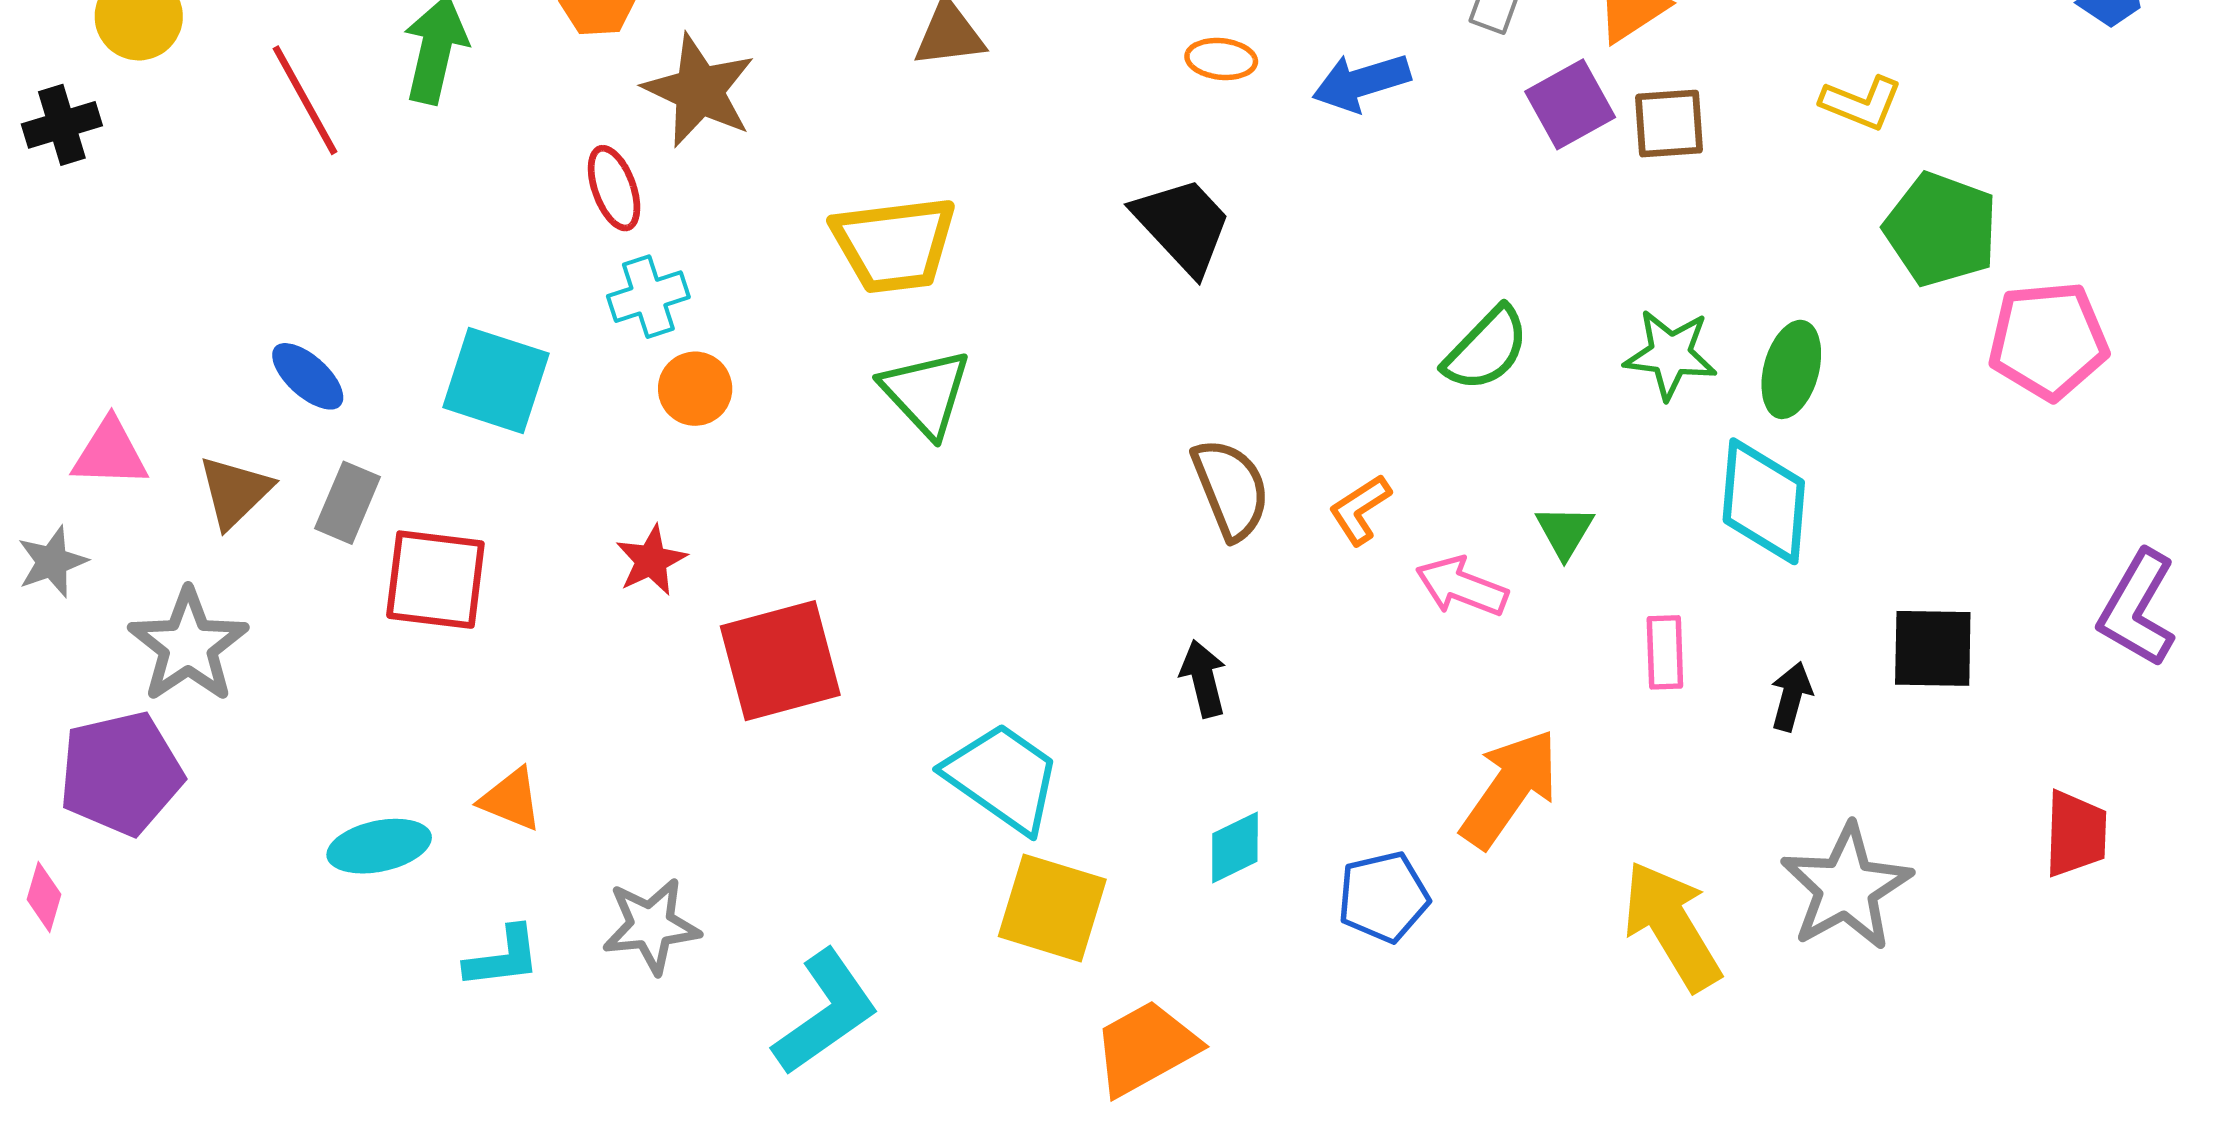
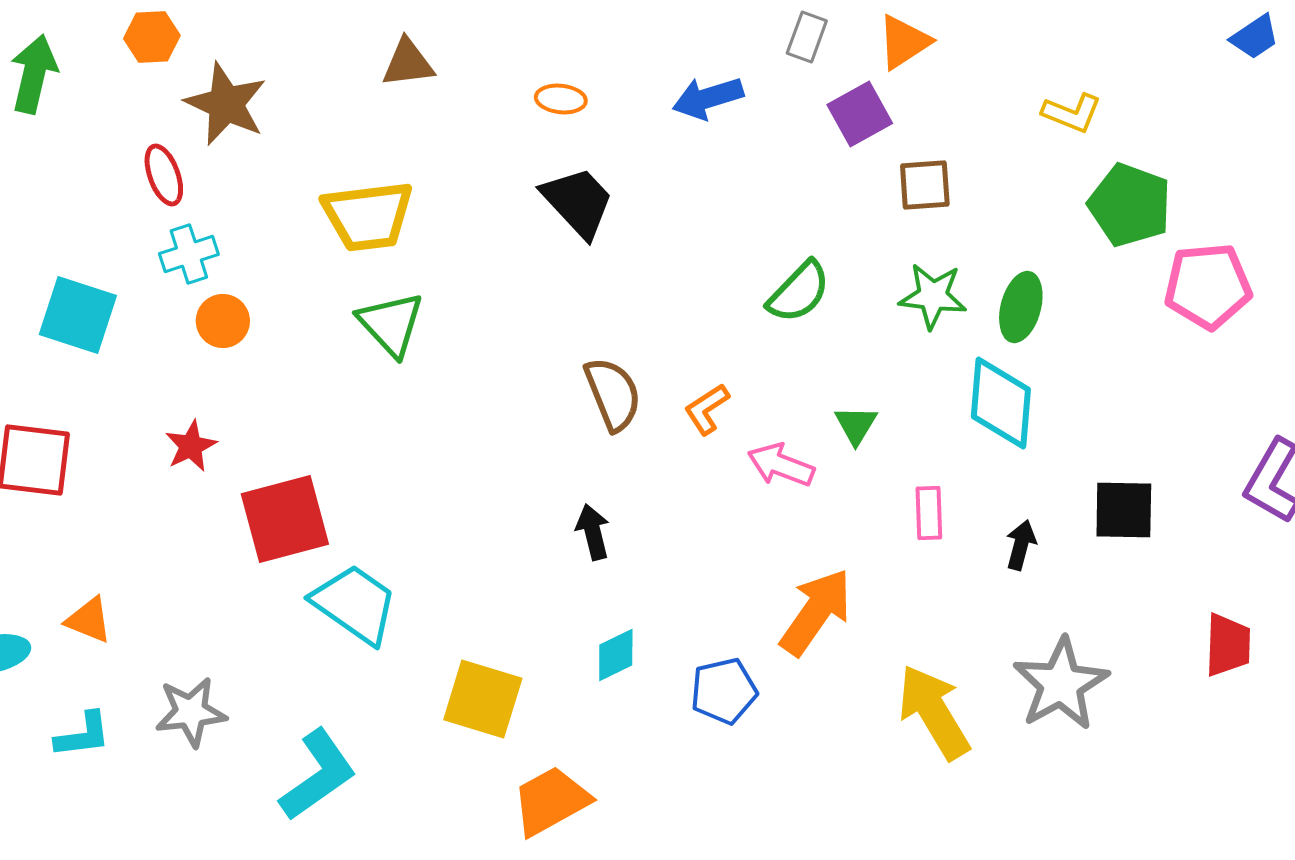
orange ellipse: (1221, 59) -> (561, 99), moved
brown square: (1669, 124) -> (925, 185), moved
cyan trapezoid: (1003, 777) -> (355, 604), moved

